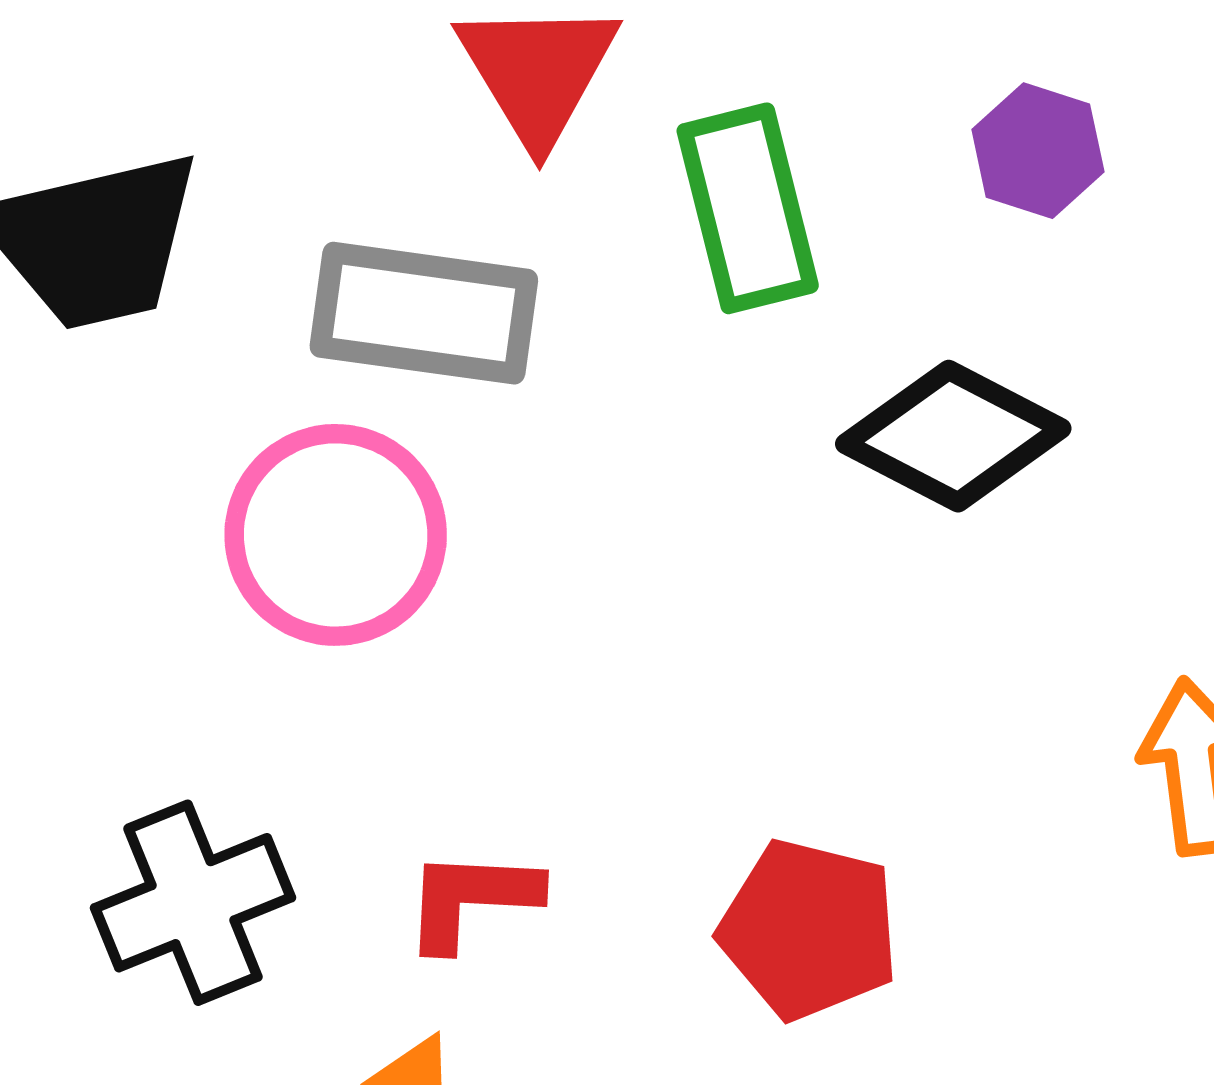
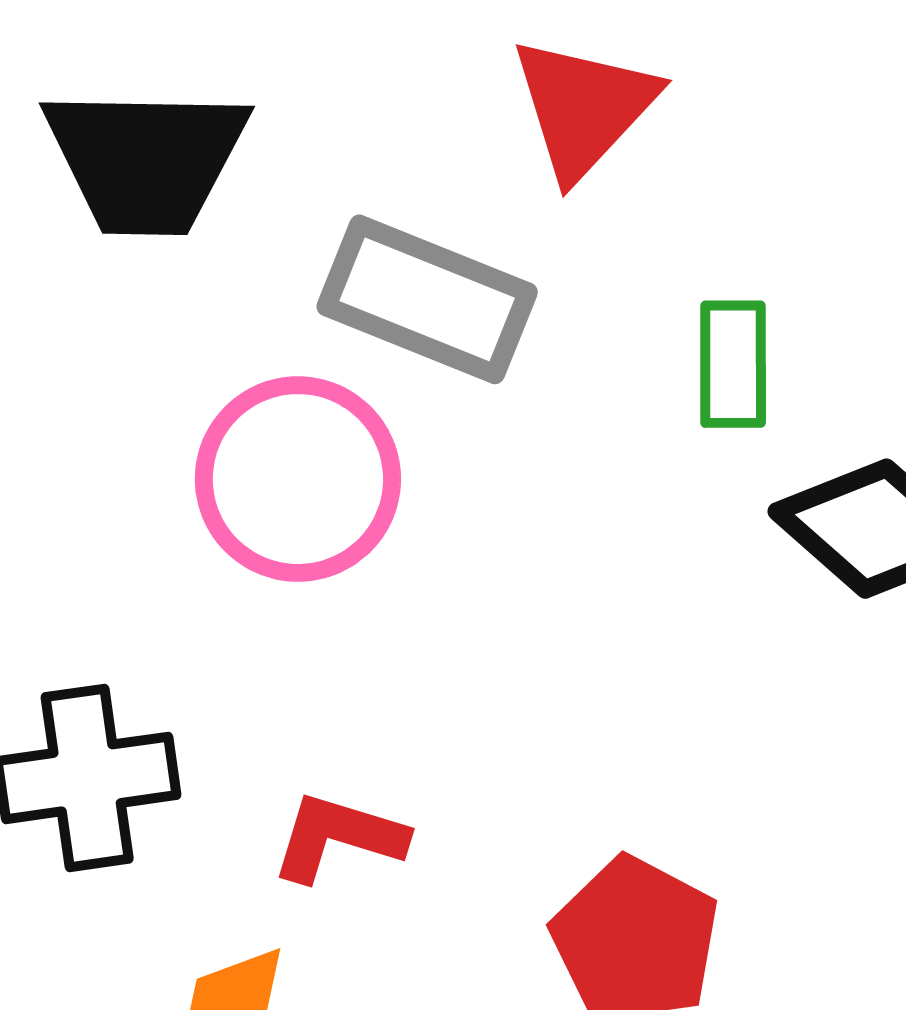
green rectangle: (748, 208) -> (733, 364), moved, size x0.7

